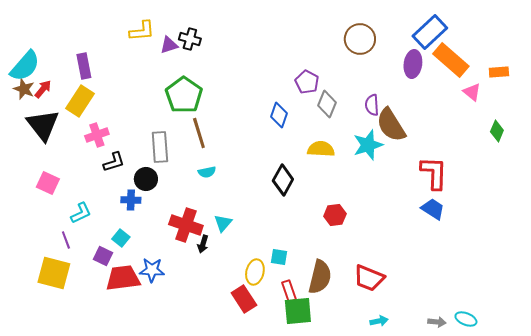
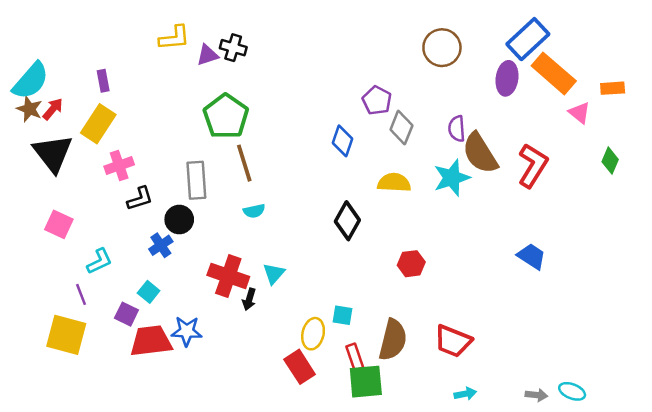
purple rectangle: (84, 66) -> (103, 81), size x0.7
red L-shape: (434, 173) -> (533, 165), moved, turned 30
blue cross: (131, 200) -> (161, 245), turned -36

